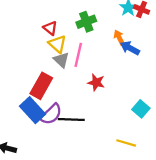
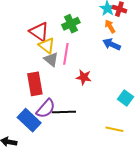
red triangle: (50, 28) -> (39, 32), size x1.5
orange arrow: (119, 38) -> (110, 26), moved
red rectangle: (41, 86) -> (35, 84), turned -35
blue rectangle: (32, 110) -> (29, 120), moved

